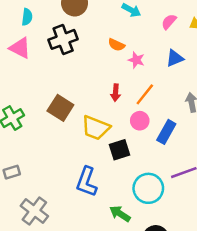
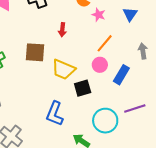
blue triangle: (175, 58) -> (130, 14), turned -35
red arrow: (116, 93) -> (62, 30), moved
brown square: (60, 108) -> (35, 52), turned -30

